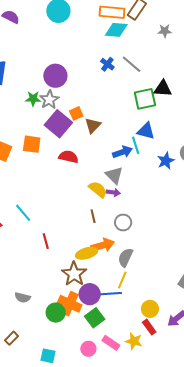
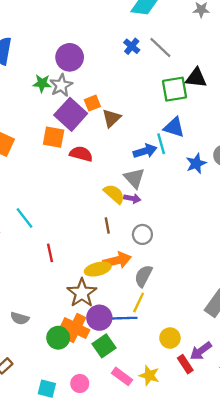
orange square: (32, 144) -> (54, 137), moved
red rectangle: (149, 327) -> (185, 364), moved
pink circle: (88, 349) -> (80, 384), moved

